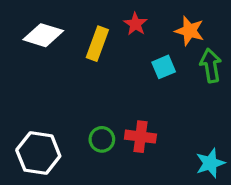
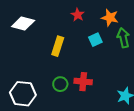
yellow rectangle: (97, 44) -> (58, 46), moved

